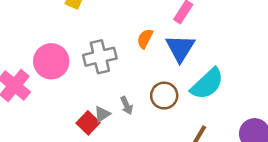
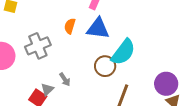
blue triangle: (180, 48) -> (98, 28), turned -45
brown circle: (164, 96) -> (105, 66), moved

